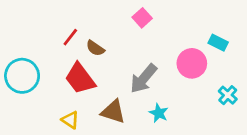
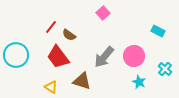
pink circle: (192, 63) -> (134, 56), moved
cyan star: (159, 113) -> (139, 82), moved

